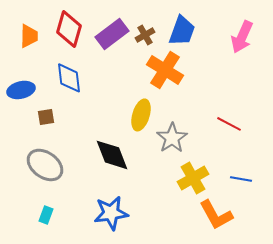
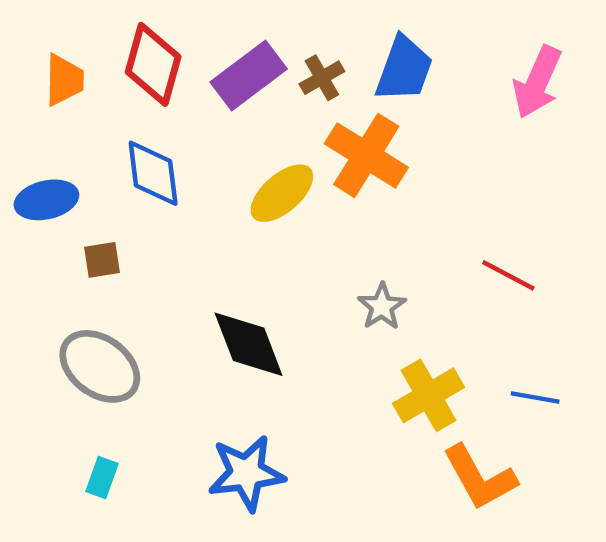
yellow ellipse: (141, 115) -> (282, 193), moved, turned 32
gray star: (172, 138) -> (382, 306), size x0.7

